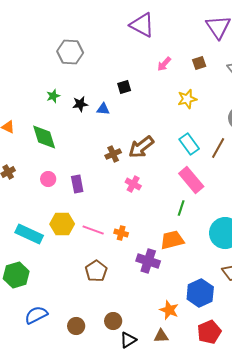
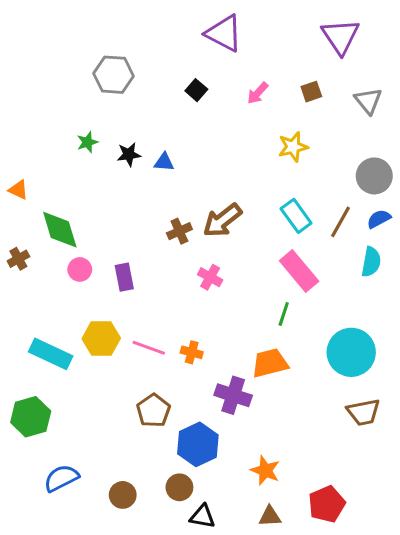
black square: (124, 87) -> (196, 90), moved, turned -32
green diamond: (44, 137) -> (60, 230), moved
blue hexagon: (200, 293) -> (198, 444), moved
brown triangle: (161, 336) -> (270, 516), moved
black triangle: (128, 340) -> (202, 516), turned 42

